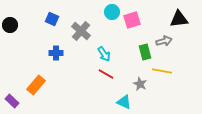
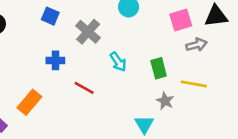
pink square: (132, 20) -> (181, 20), moved
green rectangle: (145, 52) -> (159, 68), moved
red line: (106, 74) -> (84, 88), moved
cyan triangle: (124, 102) -> (144, 124), turned 35

